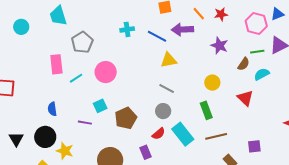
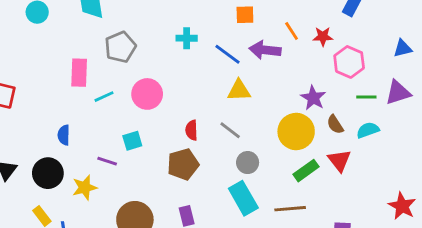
pink hexagon: (256, 23) -> (349, 62), moved
purple star: (219, 46) -> (313, 98), moved
brown semicircle: (244, 64) -> (335, 124), moved, turned 104
yellow circle: (212, 83) -> (296, 131), size x1.6
green rectangle: (206, 110) -> (306, 171), moved, turned 66
gray circle: (163, 111) -> (248, 163), moved
brown pentagon: (126, 118) -> (183, 164), moved
red semicircle: (159, 134) -> (192, 130), moved, turned 120
yellow star: (65, 151) -> (85, 188), moved, turned 30

